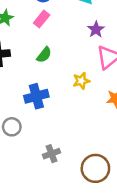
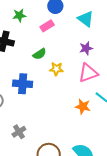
yellow star: (81, 81) -> (56, 69), moved
gray cross: (52, 154) -> (19, 132), turned -32

